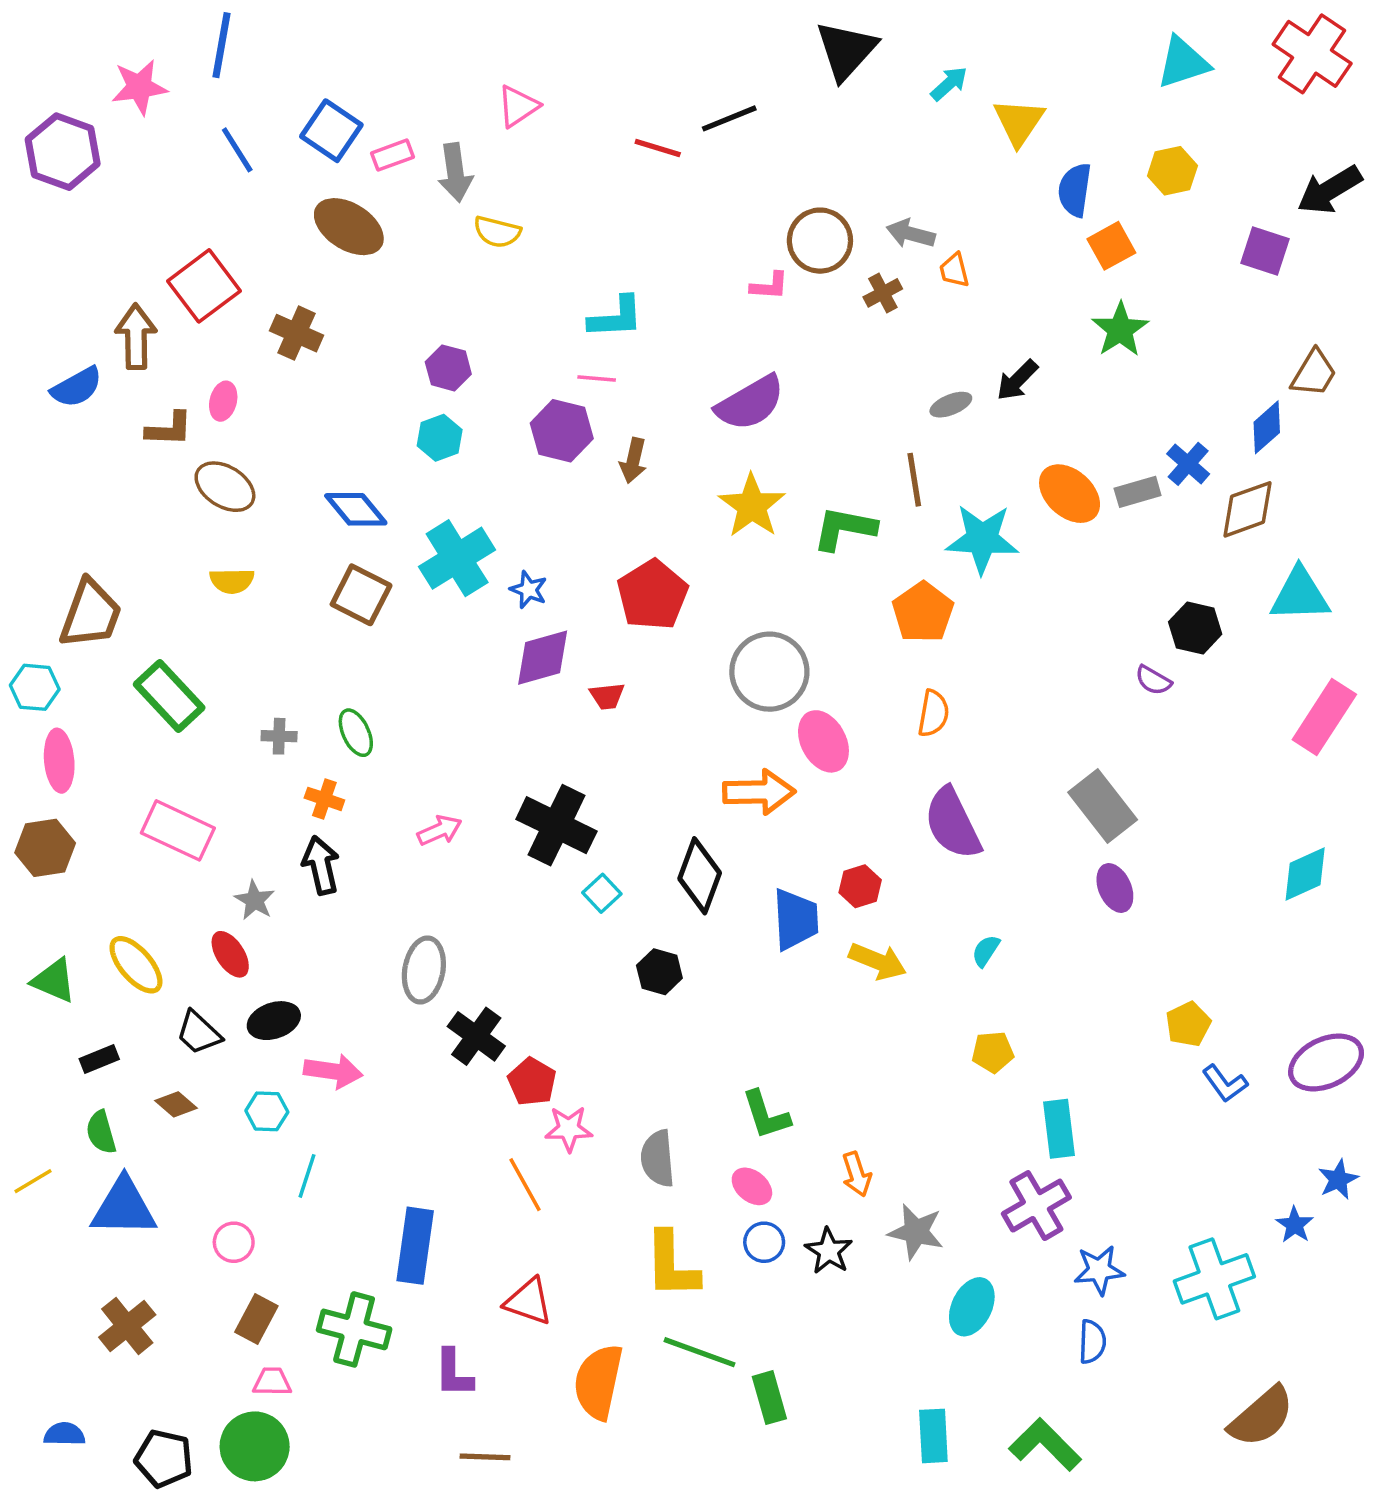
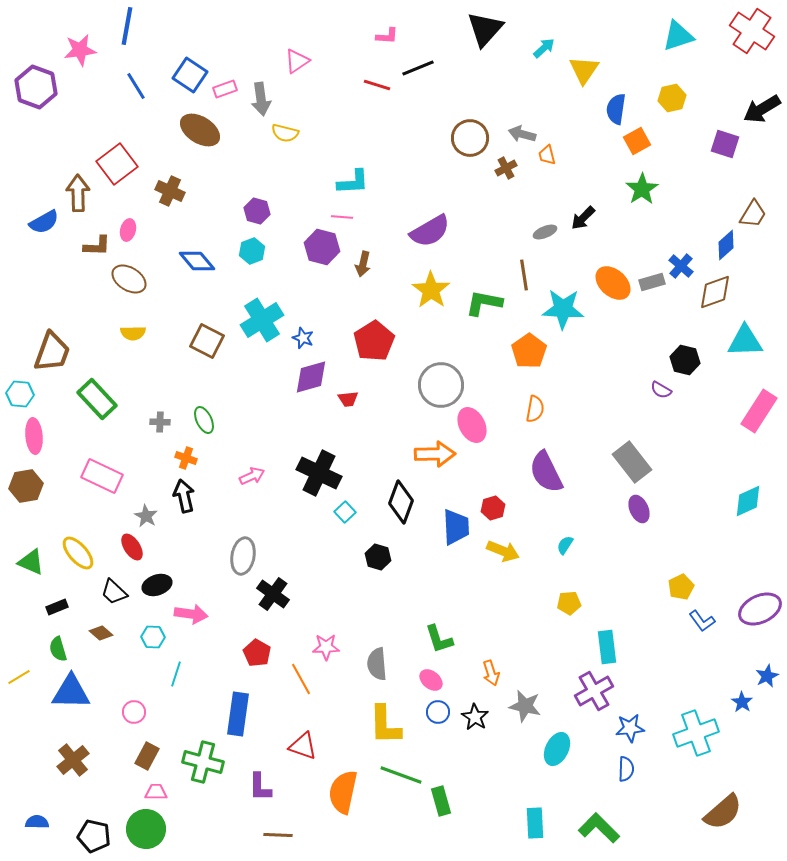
pink L-shape: (769, 286) -> (387, 36), moved
blue diamond: (356, 509) -> (197, 261), moved
red pentagon: (532, 1082) -> (257, 653), moved

